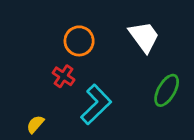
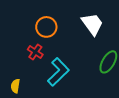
yellow semicircle: (35, 124) -> (15, 86), turned -32

